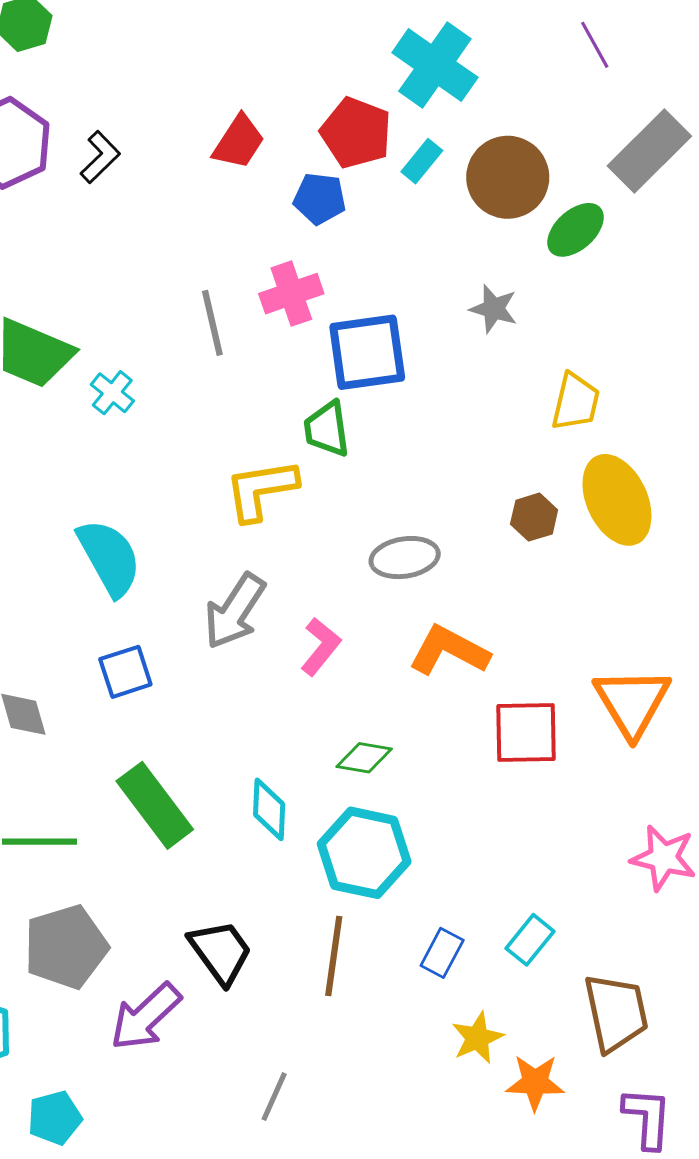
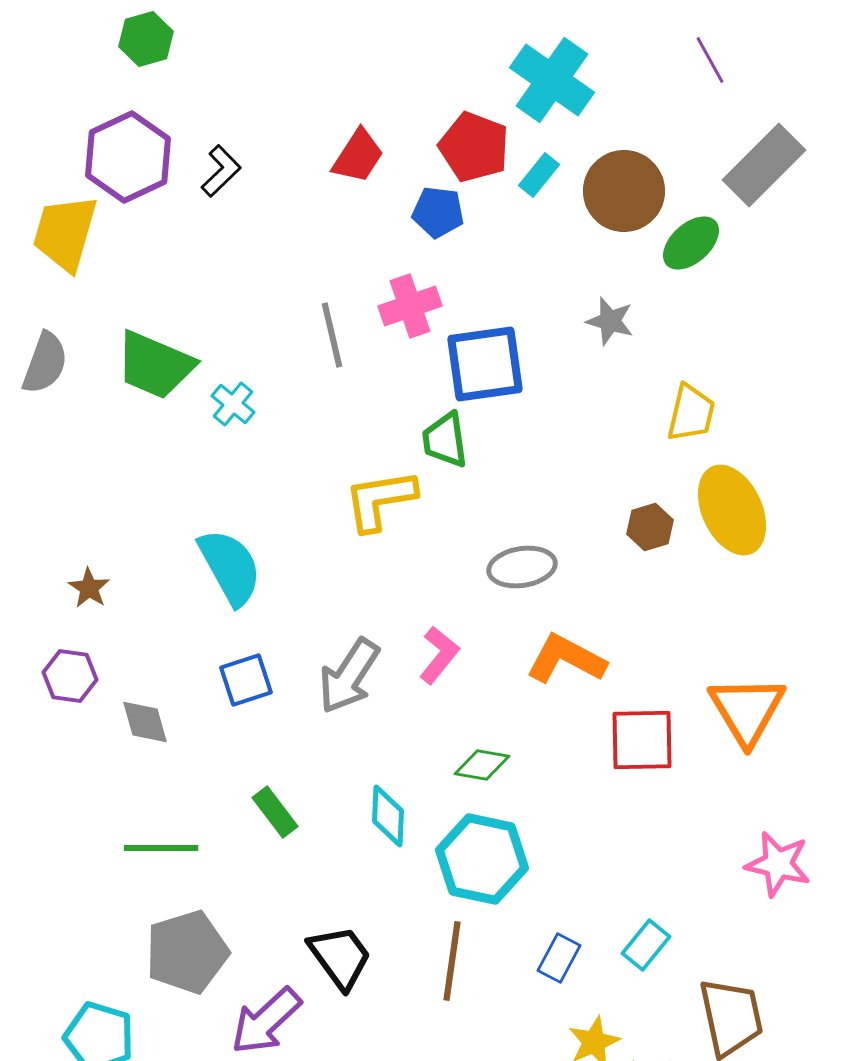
gray arrow: (235, 611) -> (349, 676), moved
green rectangle: (155, 805) -> (275, 812), size x0.6

